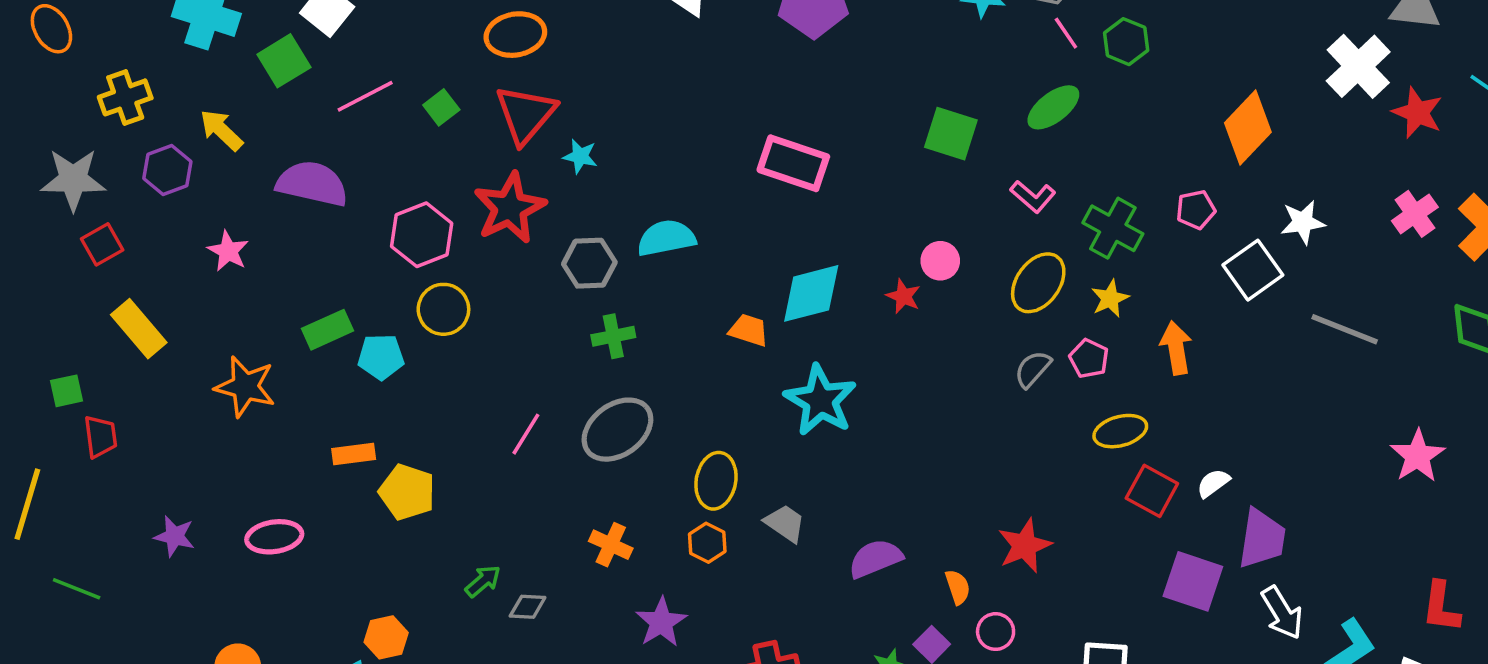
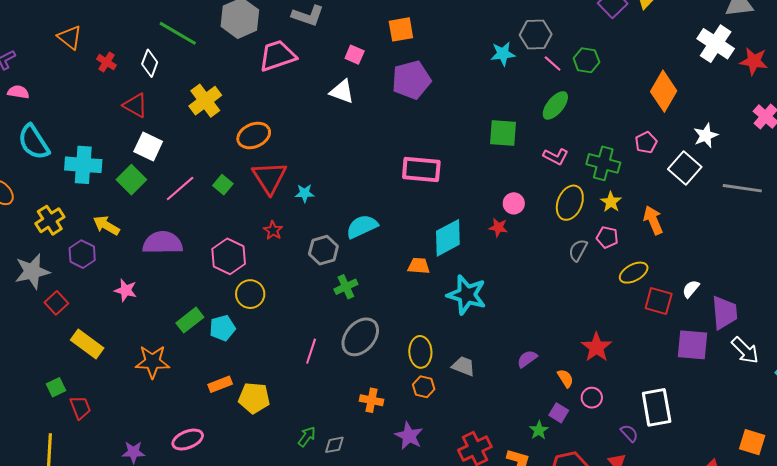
red star: (510, 208) -> (273, 230), size x0.5
purple semicircle: (875, 559) -> (527, 359), moved, size x0.7

